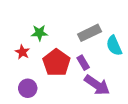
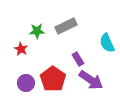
gray rectangle: (90, 33) -> (66, 26), moved
red pentagon: (57, 63) -> (53, 79), moved

